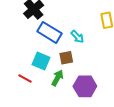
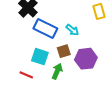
purple hexagon: (85, 86) -> (86, 59), moved

